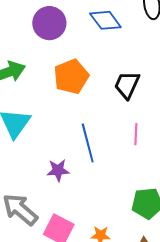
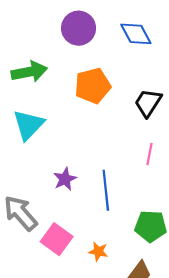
blue line: (88, 143) -> (106, 190), moved
purple star: (58, 170) -> (65, 179), turned -30

